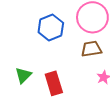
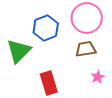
green triangle: (23, 75) -> (19, 51), moved, size x1.5

